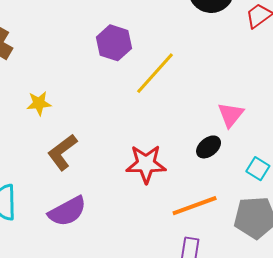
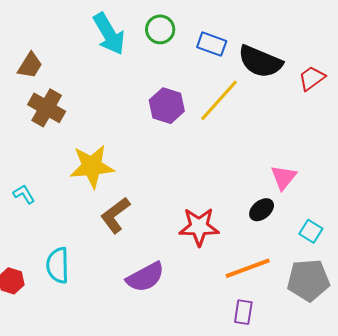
yellow line: (155, 73) -> (219, 100), moved
yellow star: (39, 103) -> (92, 166), size x1.8
purple semicircle: (67, 211) -> (145, 277), moved

